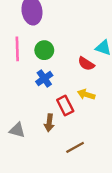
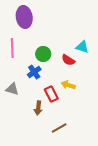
green circle: (44, 50) -> (43, 54), moved
gray triangle: (17, 130) -> (12, 89), moved

